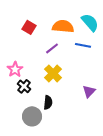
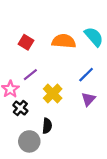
blue line: (83, 45) -> (86, 75), moved, turned -56
purple line: (52, 48) -> (30, 75), moved
purple triangle: (89, 91) -> (88, 99), moved

